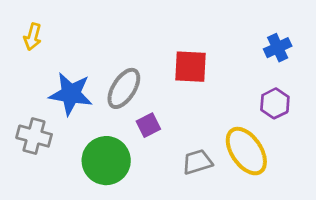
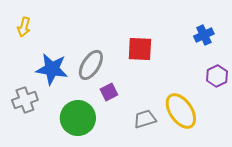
purple hexagon: (275, 103) -> (217, 76), moved
gray cross: (34, 136) -> (25, 100), turned -35

